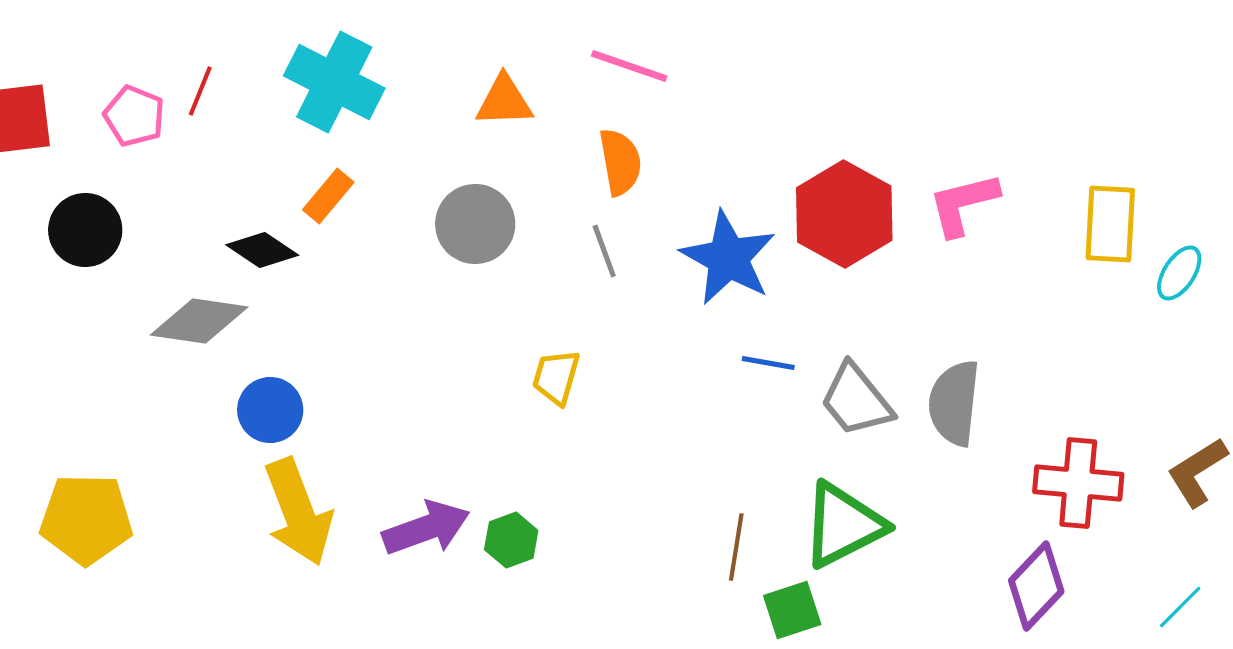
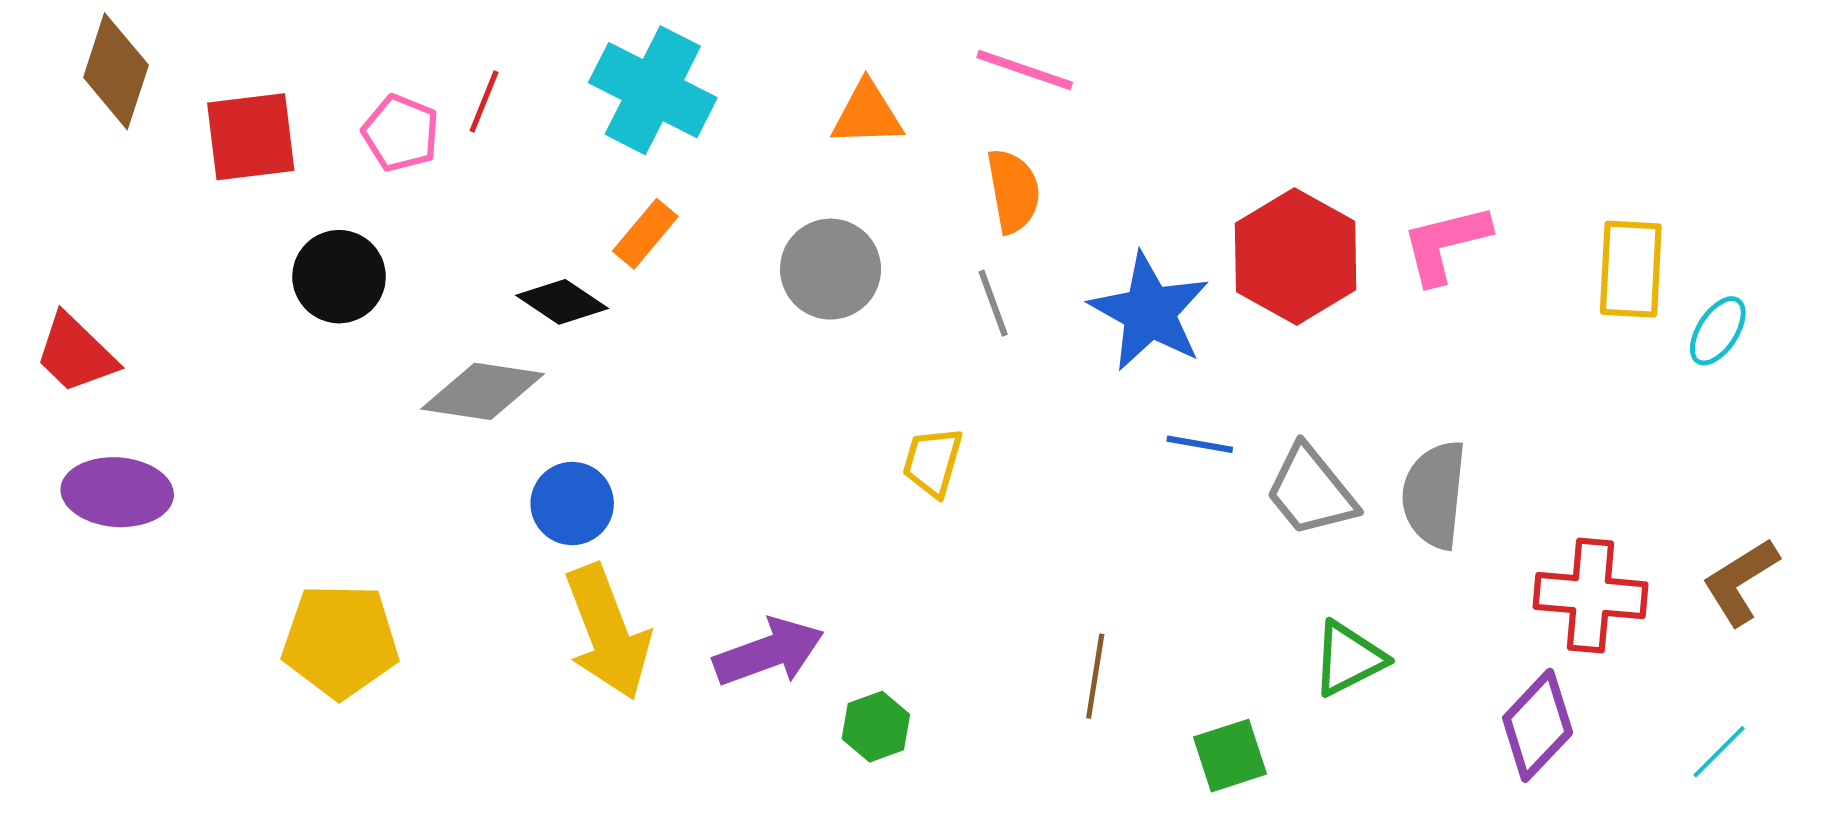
green triangle: (843, 525) -> (1349, 659), moved, size x0.7
green hexagon: (511, 540) -> (876, 727), moved
brown line: (736, 547) -> (1095, 676), moved

